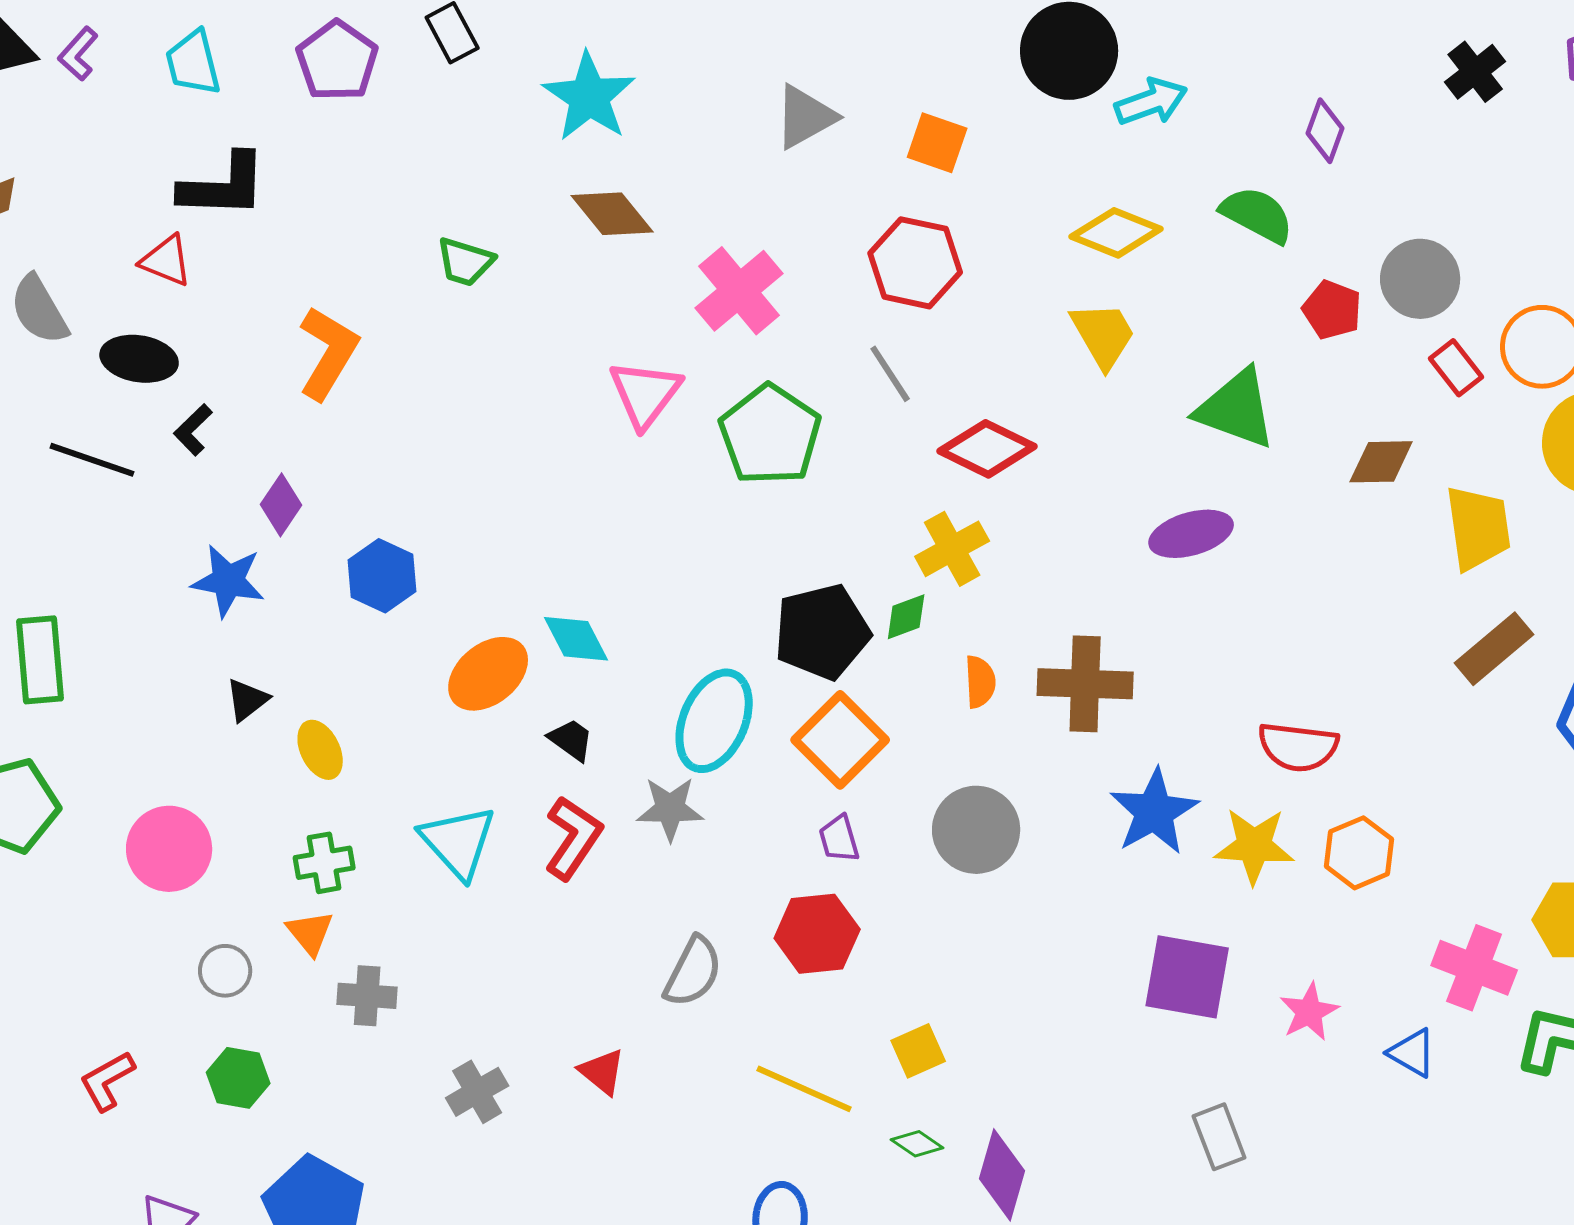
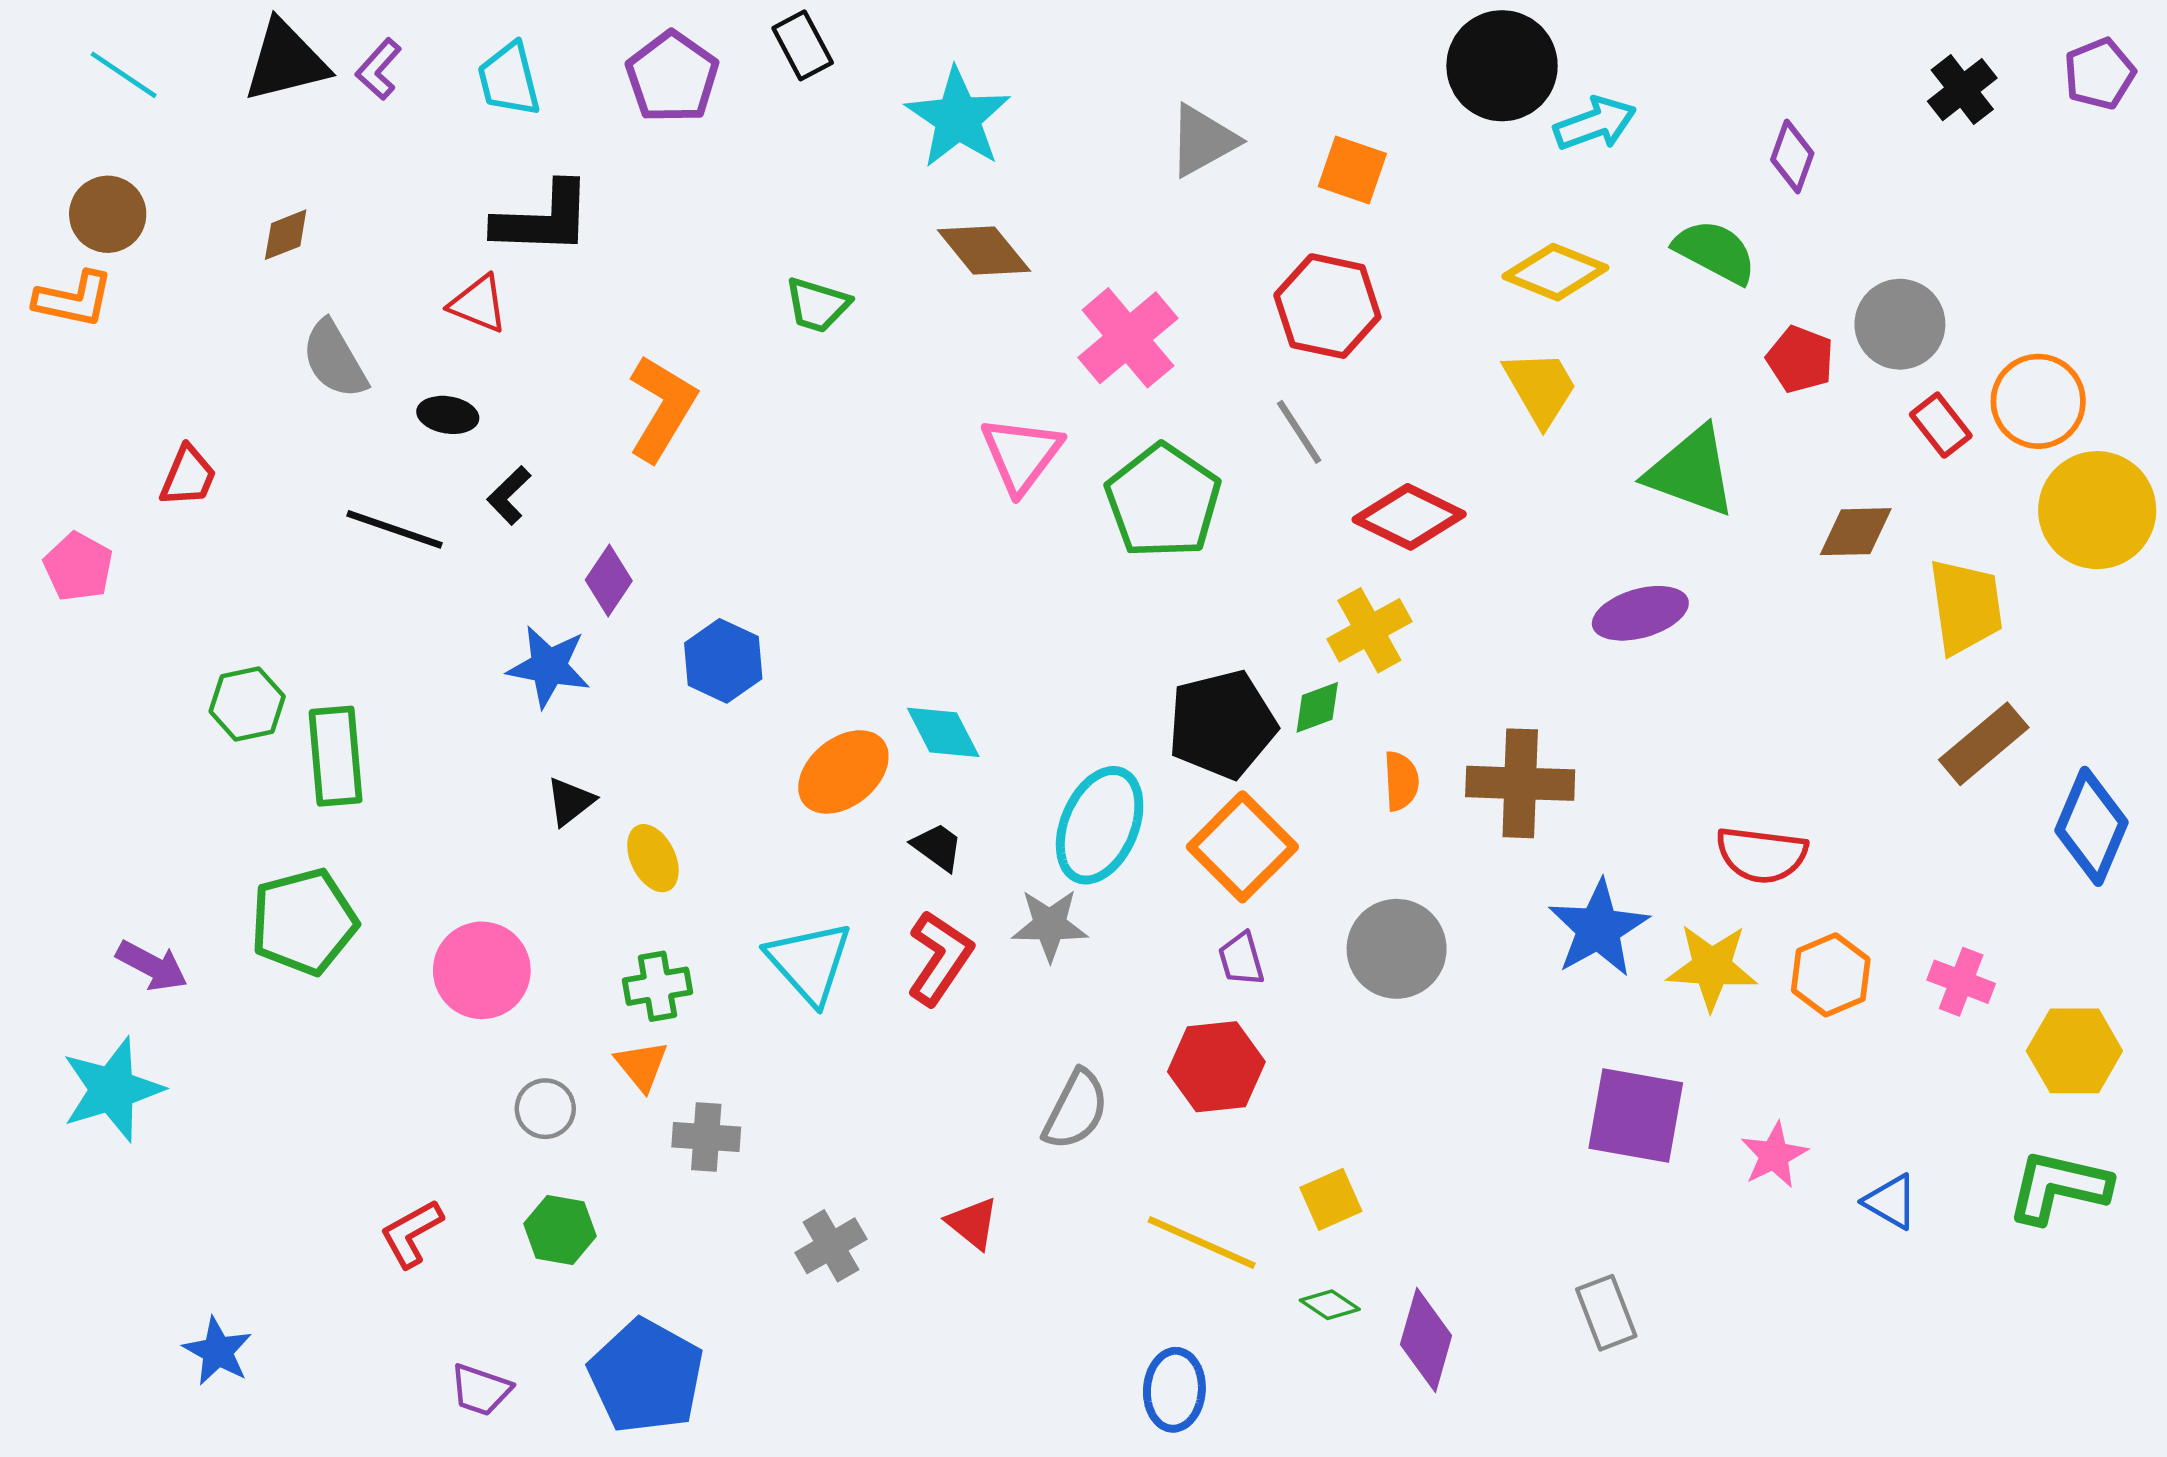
black ellipse: (139, 359) -> (448, 415), size x0.7
pink cross: (1474, 968) -> (1961, 982), moved, size x0.7
gray rectangle: (1219, 1137) -> (1606, 1313), moved

